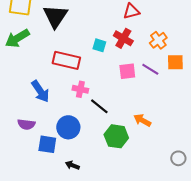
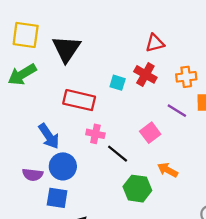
orange cross: (158, 40) -> (186, 77), turned 30
pink square: (127, 71) -> (150, 133), moved, turned -30
blue circle: (68, 127) -> (63, 166), moved

